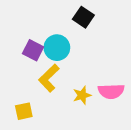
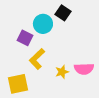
cyan circle: (57, 48) -> (43, 24), moved
yellow square: (24, 111) -> (18, 84), size x1.5

